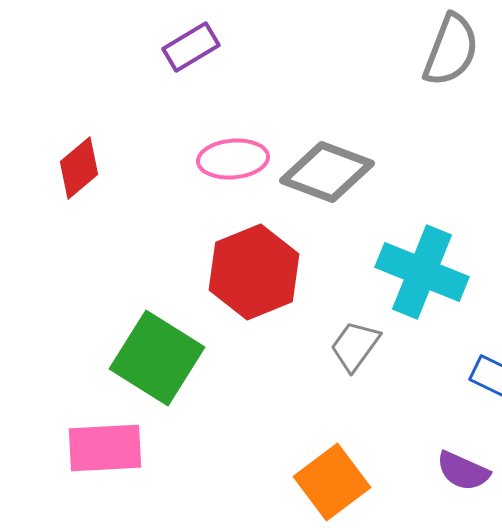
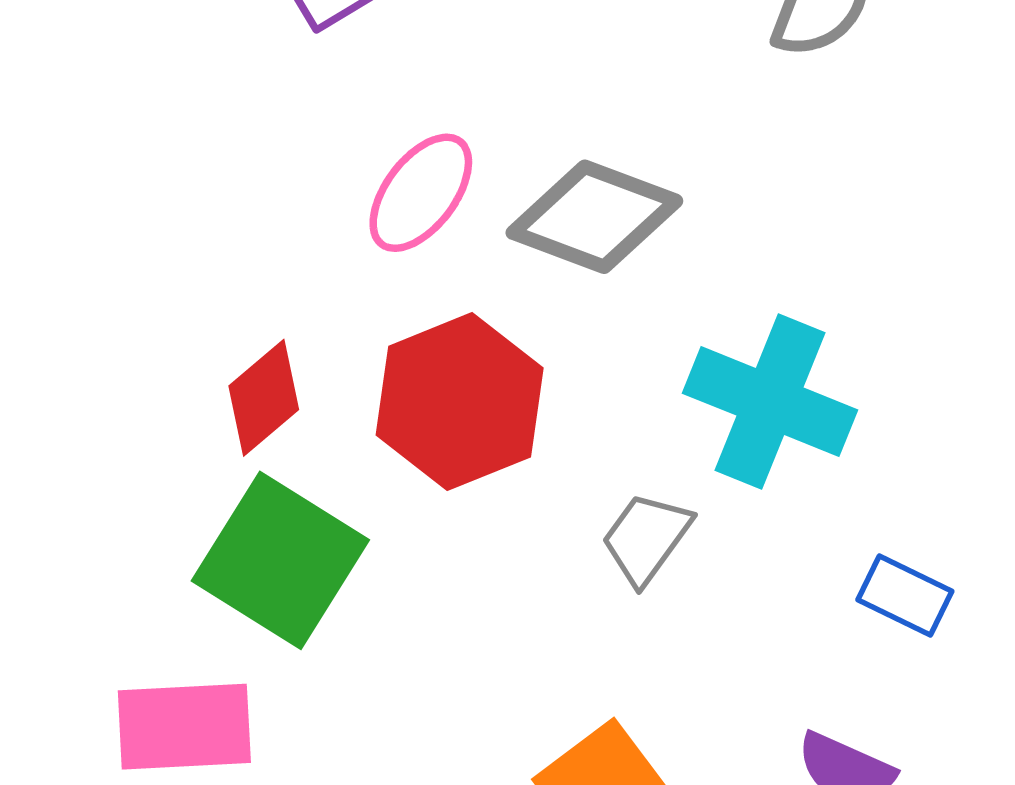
pink ellipse: (233, 159) -> (421, 193), turned -48
red diamond: (79, 168) -> (264, 398), moved

